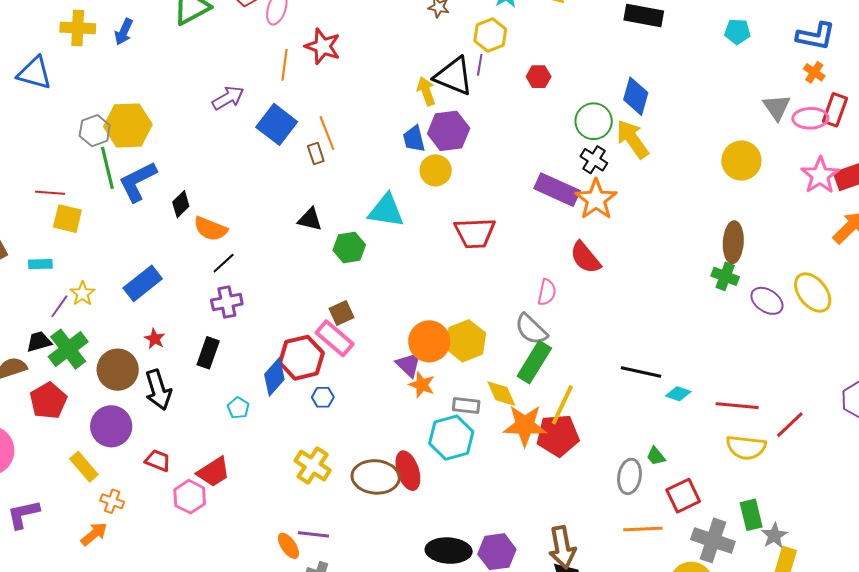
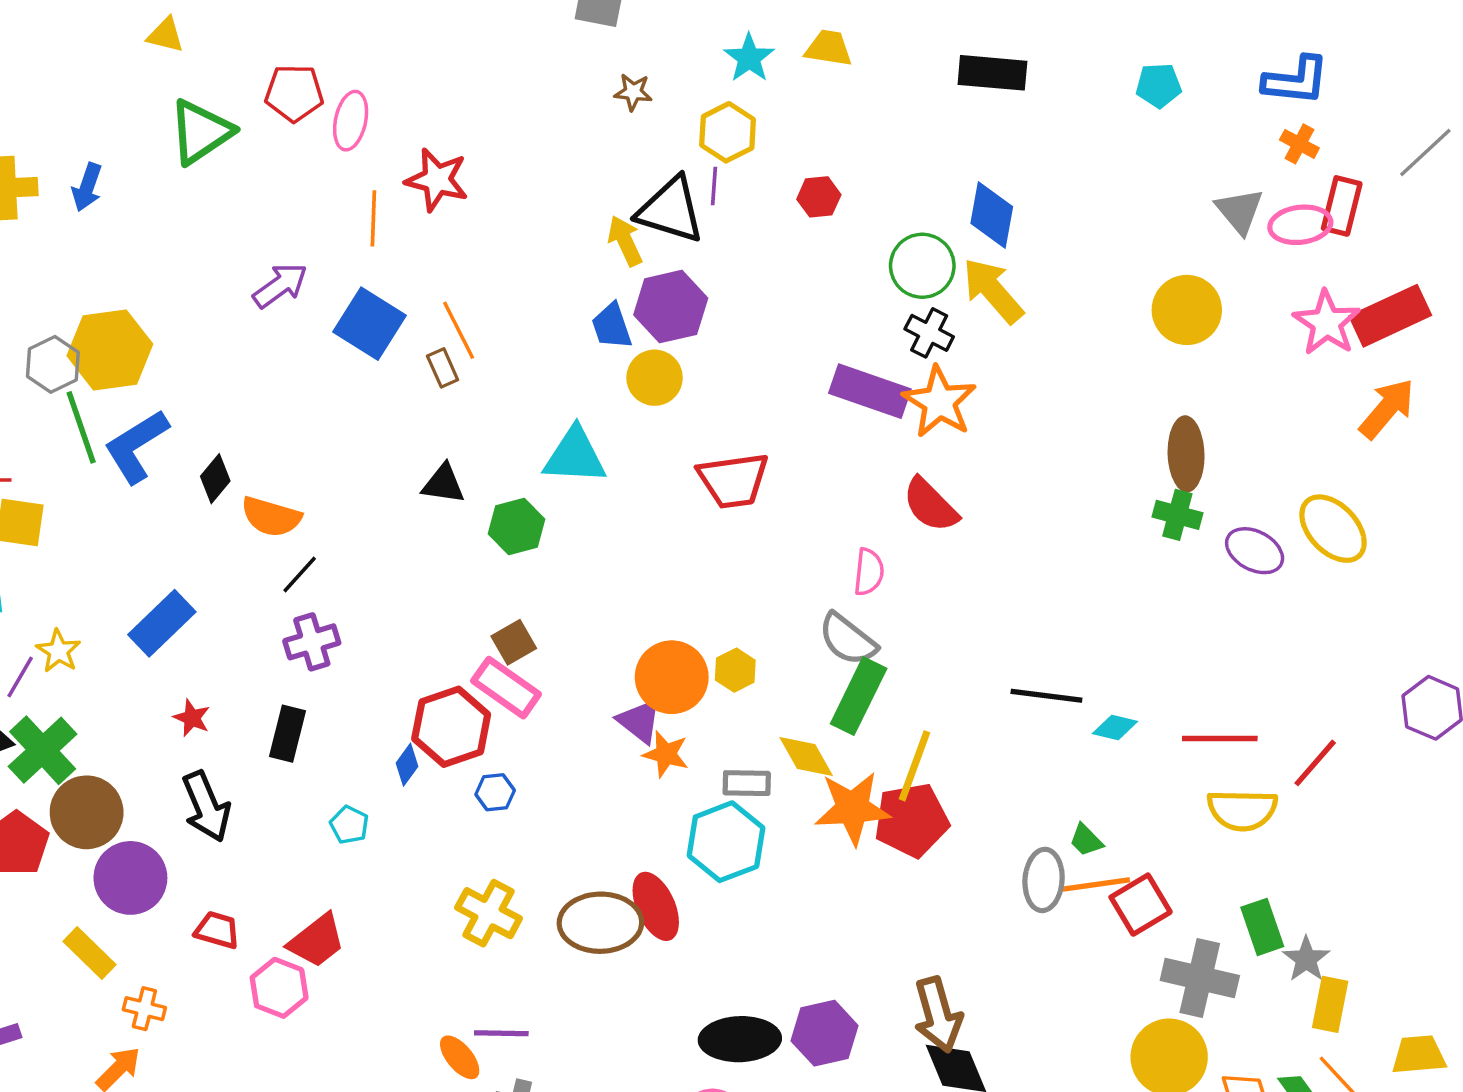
yellow hexagon: (466, 341) -> (735, 670), size x0.6
brown circle: (118, 370) -> (87, 812), moved
blue diamond: (274, 377) -> (407, 765), size x0.6
orange line: (643, 529) -> (1096, 885), moved

